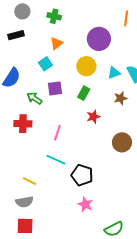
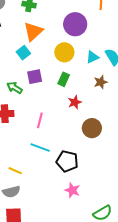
orange triangle: (57, 43) -> (33, 32), size x1.5
brown circle: (122, 142) -> (92, 128), moved

